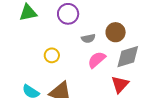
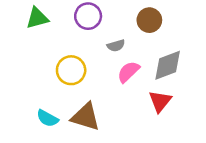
brown circle: (116, 32) -> (149, 20), moved
yellow circle: (52, 55) -> (71, 70), size x1.5

